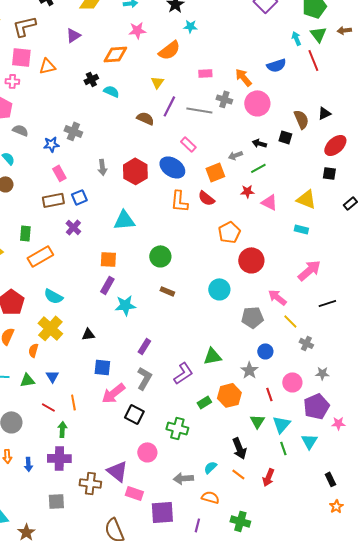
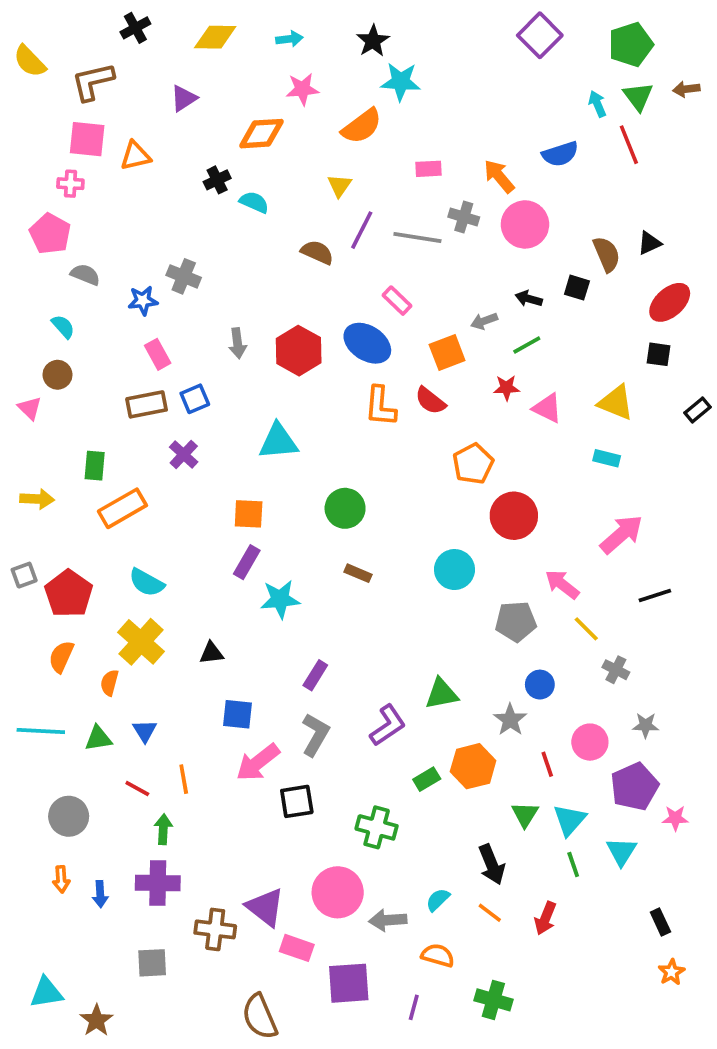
cyan star: (190, 26) -> (401, 82), size x1.5
black square: (134, 414) -> (297, 801), turned -36
pink circle: (147, 452) -> (338, 892), moved, size x1.4

